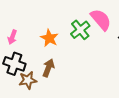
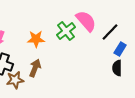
orange star: (49, 38) -> (36, 39), turned -30

